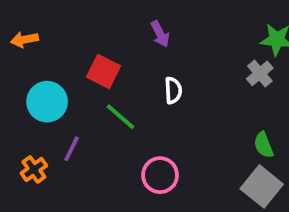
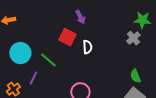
red square: (104, 72) -> (67, 37), moved
green line: (120, 117) -> (48, 60), moved

